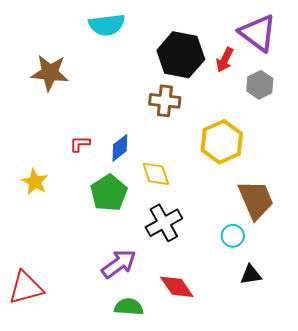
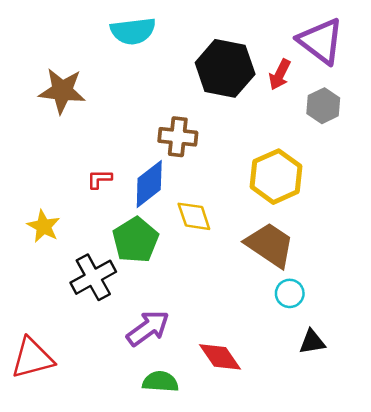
brown cross: (165, 101) -> (178, 137), moved
blue diamond: (120, 148) -> (149, 184), size x1.4
brown trapezoid: (256, 200) -> (270, 245), moved, turned -33
black cross: (164, 223) -> (93, 277), moved

